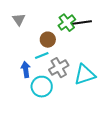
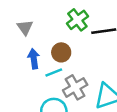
green cross: (67, 23) -> (77, 20), moved
blue arrow: (26, 69) -> (34, 59), moved

